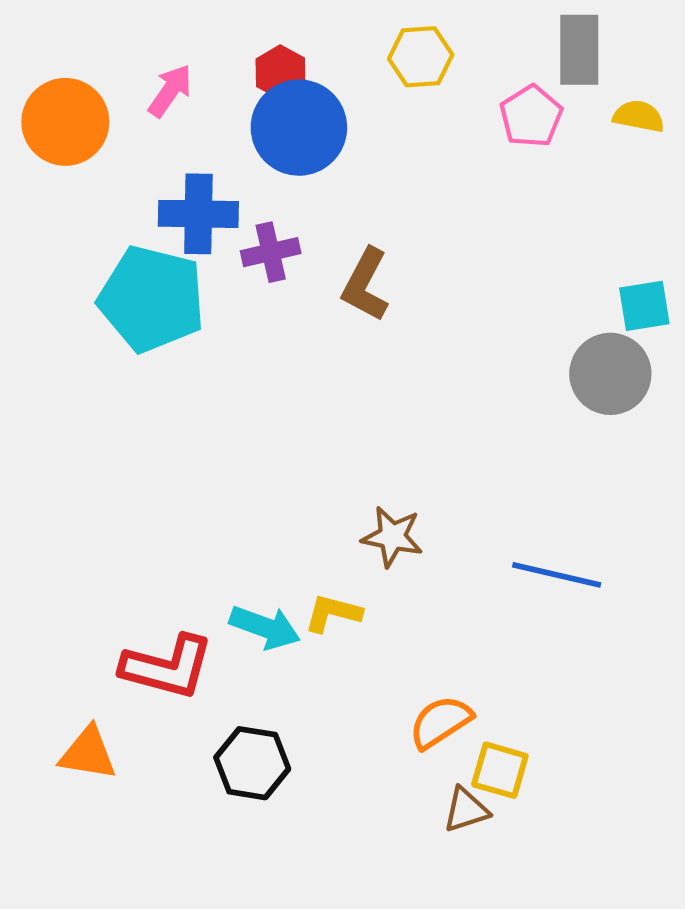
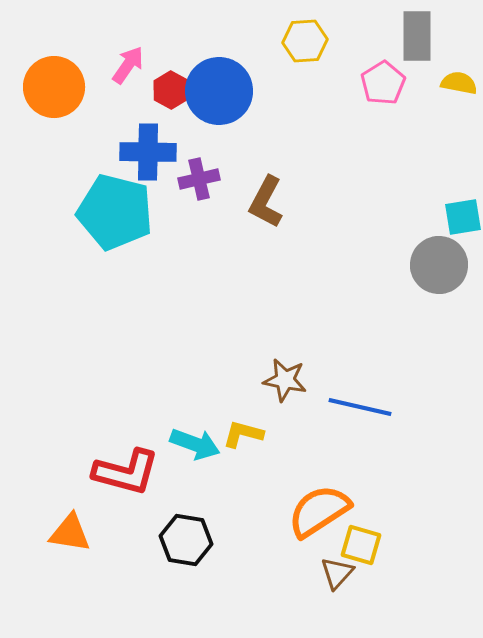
red hexagon: (281, 72) -> (171, 90), moved
blue line: (557, 575) -> (360, 407), moved
orange semicircle: (440, 722) -> (319, 511), size x1.4
brown triangle: (466, 810) -> (337, 573), turned -30

